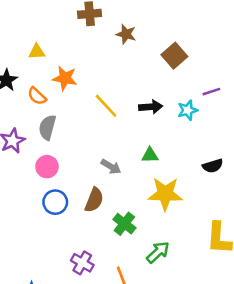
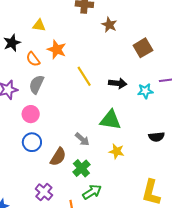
green triangle: (150, 155) -> (110, 120), size x1.6
gray arrow: (111, 167) -> (82, 139), moved
yellow star: (165, 194) -> (117, 151), size x0.6
brown semicircle: (94, 200) -> (58, 157), moved
green arrow: (158, 252) -> (92, 192), moved

